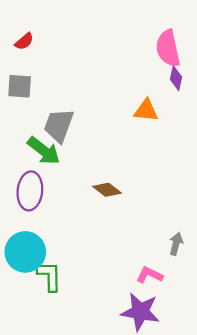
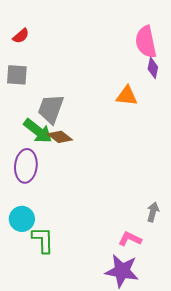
brown diamond: (107, 190) -> (60, 137), moved
cyan circle: (25, 252) -> (22, 219), size x0.7

